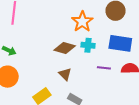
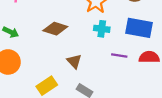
brown diamond: (65, 48) -> (55, 29), moved

